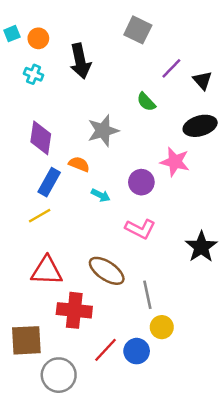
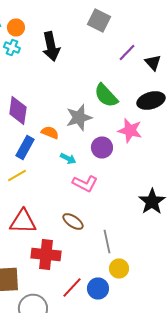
cyan cross: (34, 74) -> (12, 48), moved
green semicircle: (146, 102) -> (106, 96), moved, size x1.5
gray star: (103, 131) -> (79, 118), moved
pink L-shape: (140, 229) -> (85, 184), moved
brown ellipse: (107, 271) -> (73, 222), size x0.7

